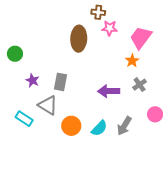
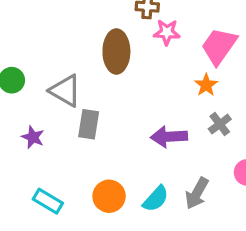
purple star: (32, 80) -> (33, 137), moved
gray triangle: (48, 105) -> (65, 91), moved
cyan rectangle: (24, 119) -> (48, 201), moved

